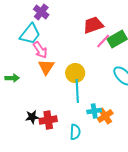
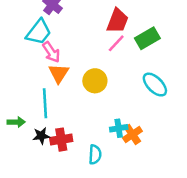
red trapezoid: (93, 25) -> (117, 21), turned 130
pink line: (103, 41) -> (116, 43), moved
green arrow: (12, 78) -> (16, 122), moved
cyan line: (77, 91) -> (45, 103), moved

